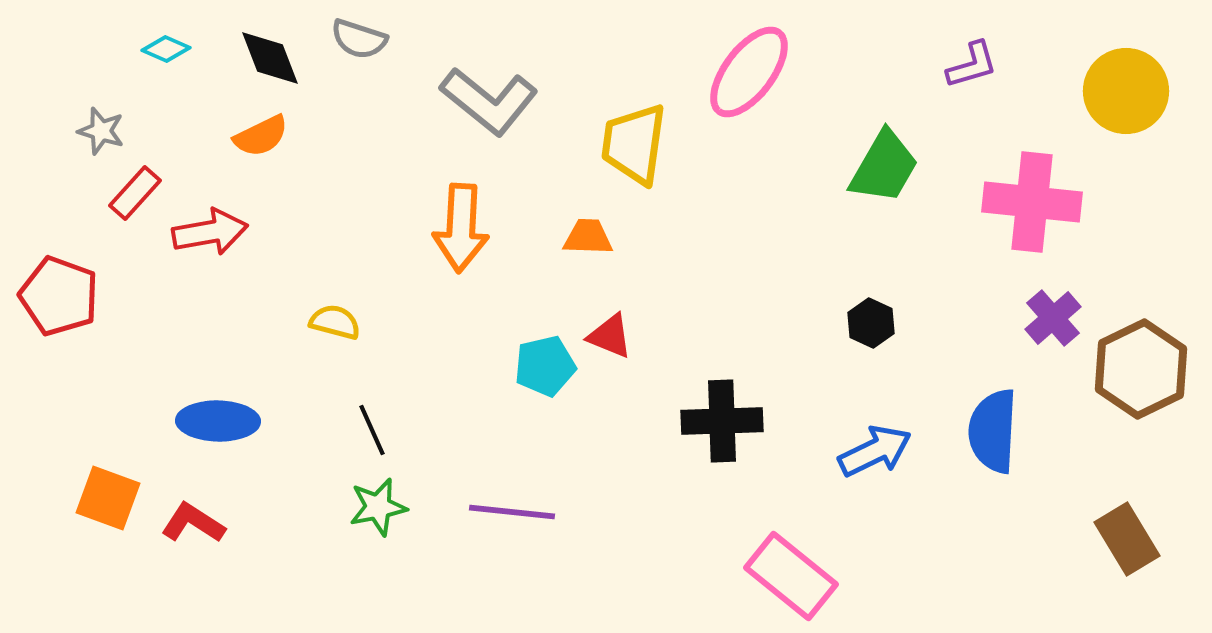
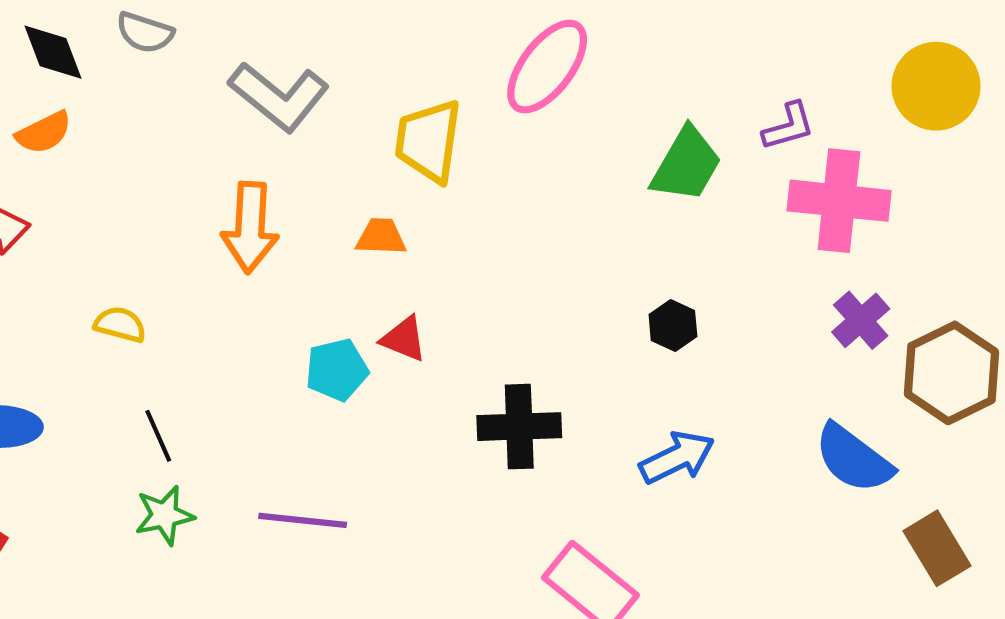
purple L-shape: (972, 65) -> (788, 126), moved
blue semicircle: (993, 431) -> (853, 459), moved, turned -56

